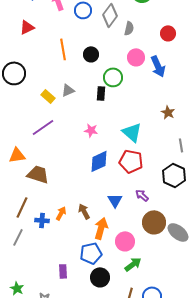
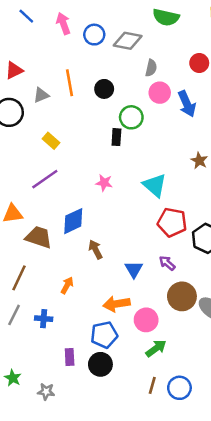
gray diamond: (110, 15) -> (128, 41), turned 65
red triangle: (27, 27) -> (14, 70), moved
gray semicircle: (129, 28) -> (151, 68), moved
gray triangle: (68, 90) -> (41, 95), moved
blue diamond: (99, 161) -> (73, 221), moved
red pentagon: (131, 161) -> (172, 222), moved
brown arrow: (84, 211) -> (95, 249), moved
blue cross: (42, 220) -> (44, 319), moved
orange arrow: (101, 228) -> (116, 304), turned -115
black circle: (100, 277) -> (100, 364), moved

